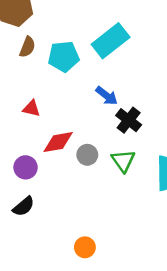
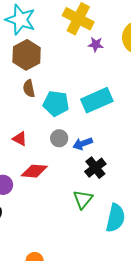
brown semicircle: (27, 47) -> (29, 88), turned 132
blue arrow: (107, 96) -> (83, 144), turned 108
gray circle: (87, 155) -> (59, 138), moved

